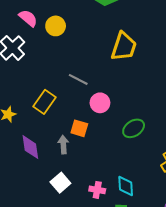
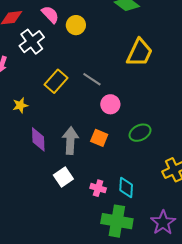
yellow rectangle: (45, 102) -> (56, 81), moved
orange square: (79, 128) -> (99, 138), moved
gray arrow: (63, 145) -> (70, 141), size x1.5

